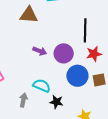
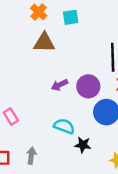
purple arrow: (40, 51) -> (60, 85), turned 136
gray arrow: (23, 100) -> (31, 156), moved

